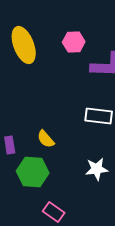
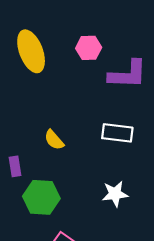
yellow semicircle: (46, 139) -> (54, 140), moved

